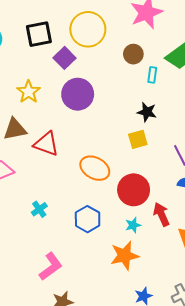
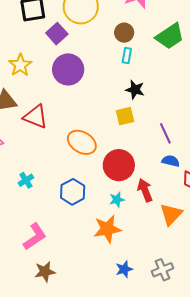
cyan rectangle: (152, 75) -> (127, 55), moved

